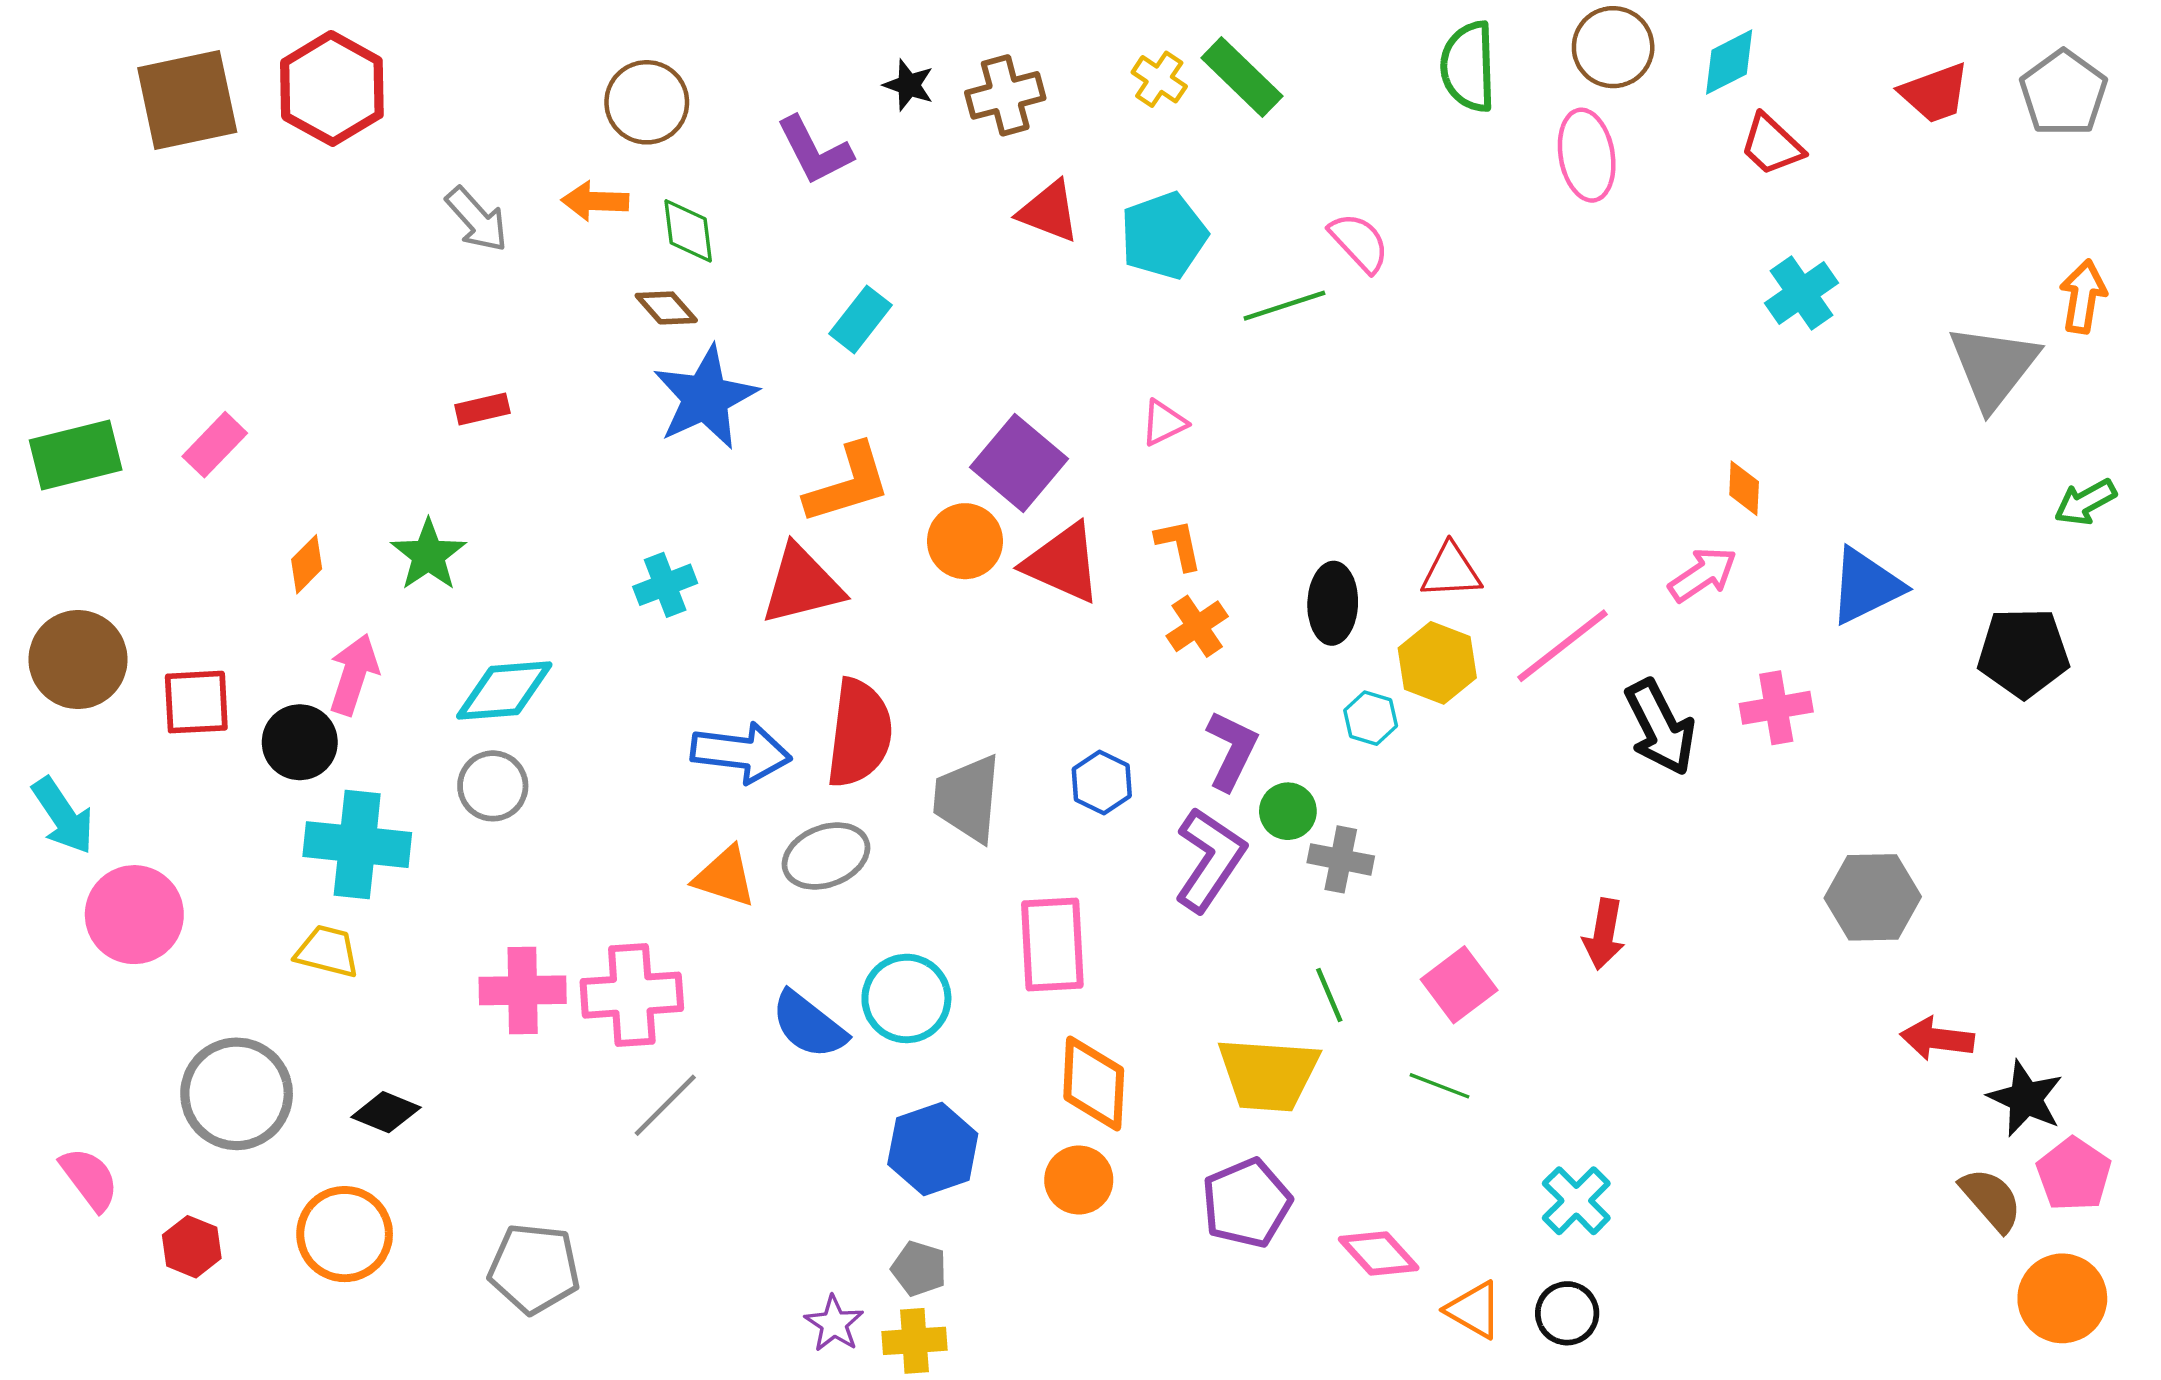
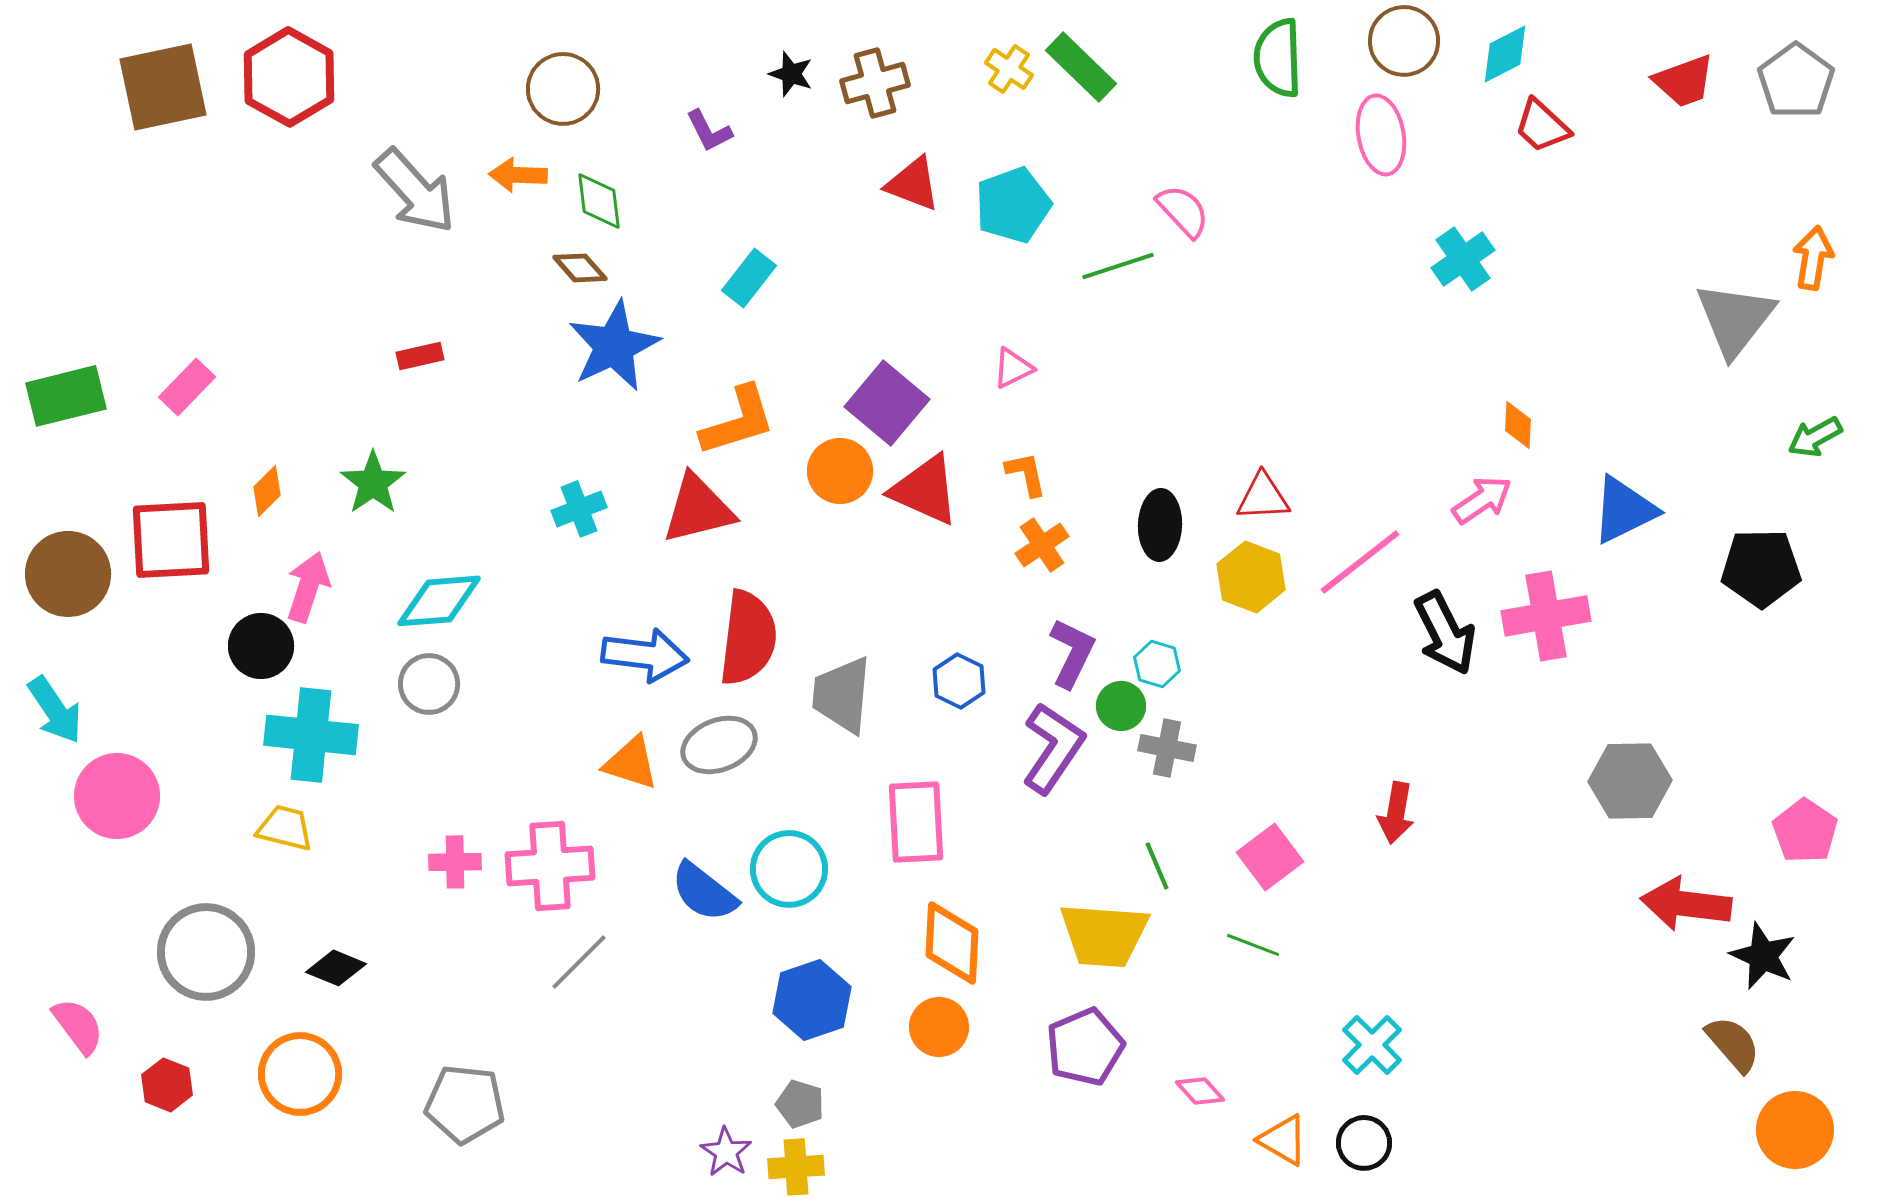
purple L-shape: (815, 151) -> (709, 131), size x0.7
gray arrow: (477, 219) -> (415, 191), size x1.5
cyan cross: (1801, 293) -> (1463, 259), moved
red square: (196, 702) -> (171, 540), moved, size x1.4
pink cross: (1776, 708) -> (1546, 616), size x1.4
cyan hexagon: (1371, 718) -> (1157, 664), moved
pink cross: (523, 990) -> (455, 862), size x0.7
red arrow: (1937, 1039) -> (1686, 904), size x1.4
pink pentagon: (2074, 1174) -> (1805, 831), moved
pink diamond: (1379, 1254) -> (1200, 1091), size x0.7

